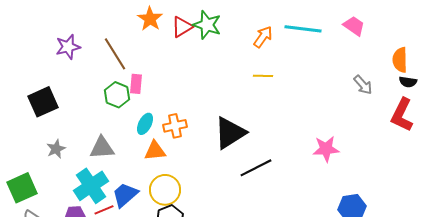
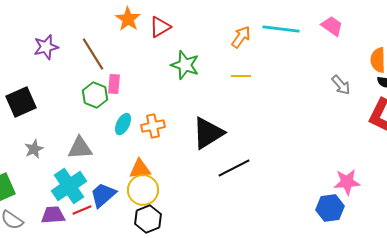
green star: (207, 25) -> (185, 65), moved
pink star: (326, 149) -> (347, 182), moved
orange triangle: (155, 151) -> (140, 169), moved

